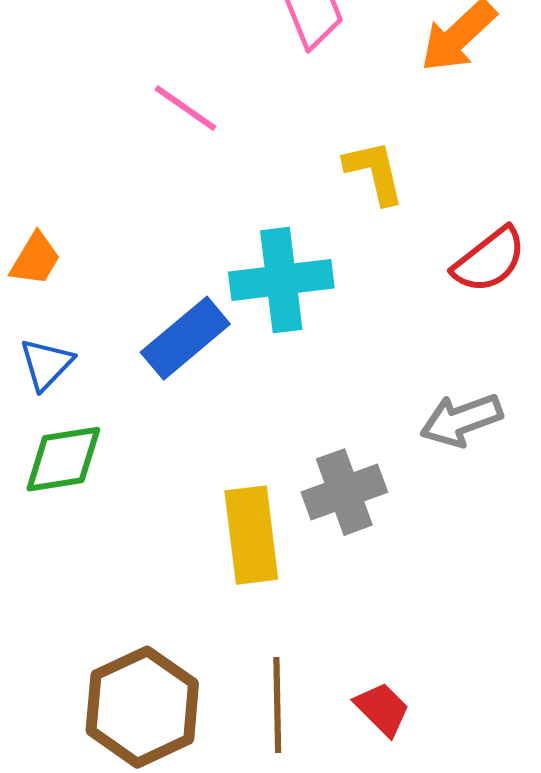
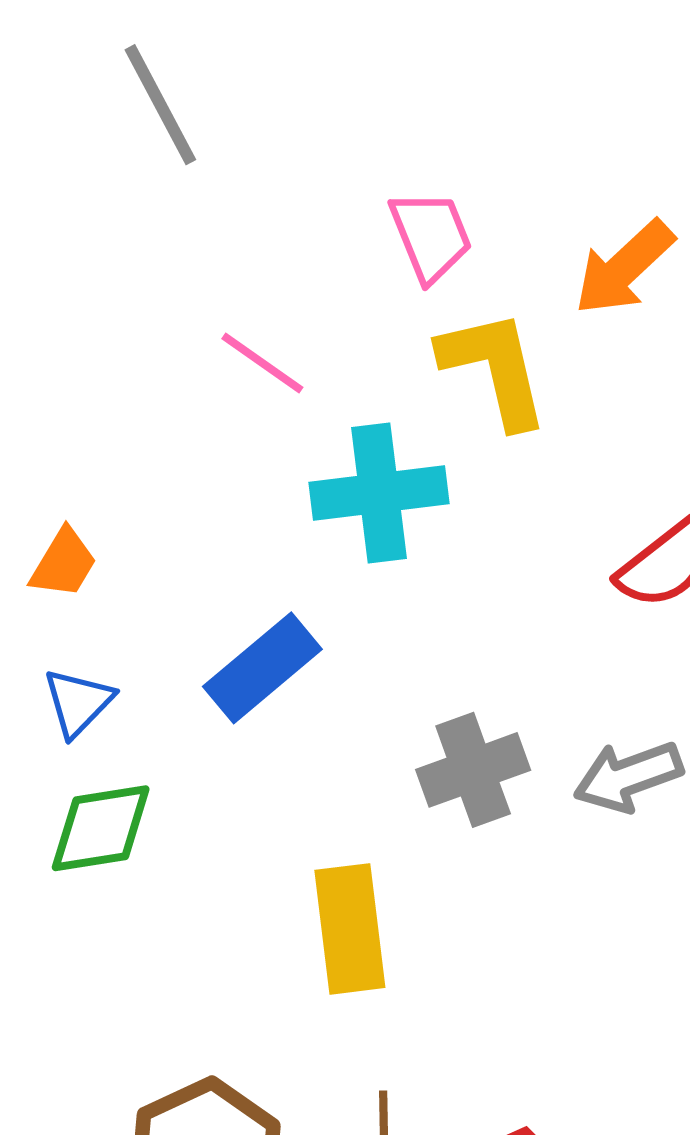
yellow L-shape: (374, 172) -> (494, 368), moved, size x1.4
cyan cross: (281, 280) -> (379, 493), moved
gray cross: (344, 492) -> (473, 770), moved

